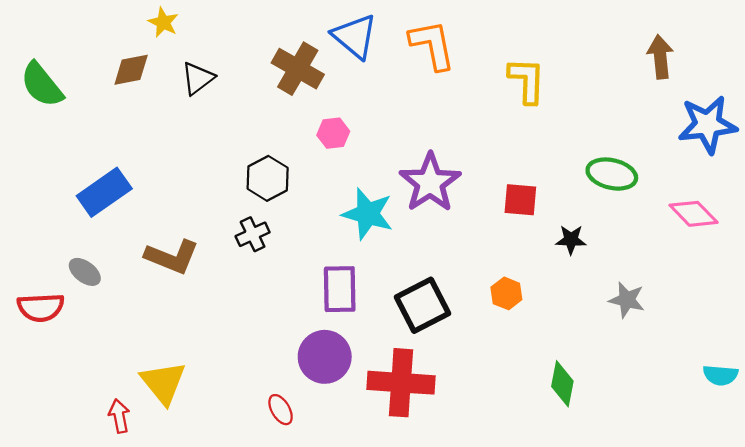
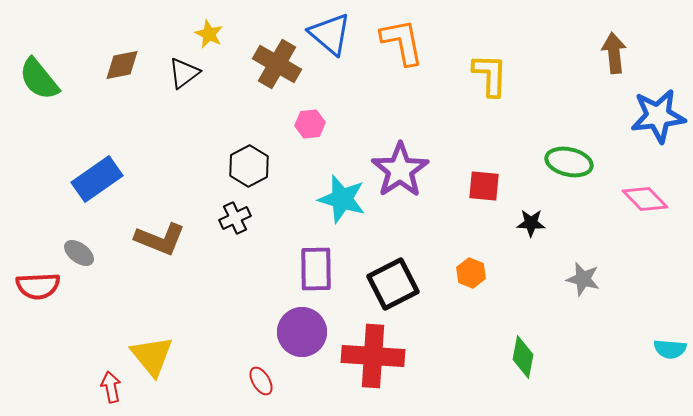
yellow star: (163, 22) -> (209, 34), moved

